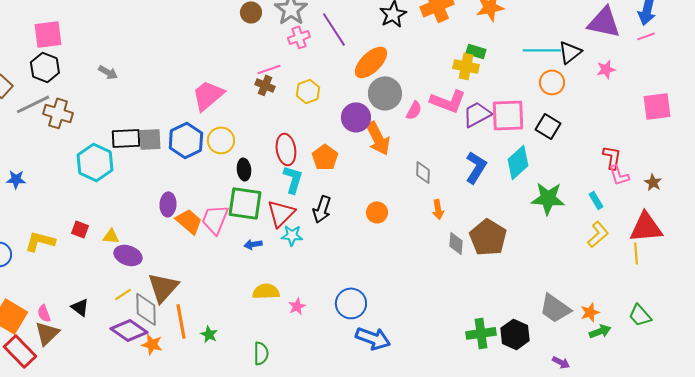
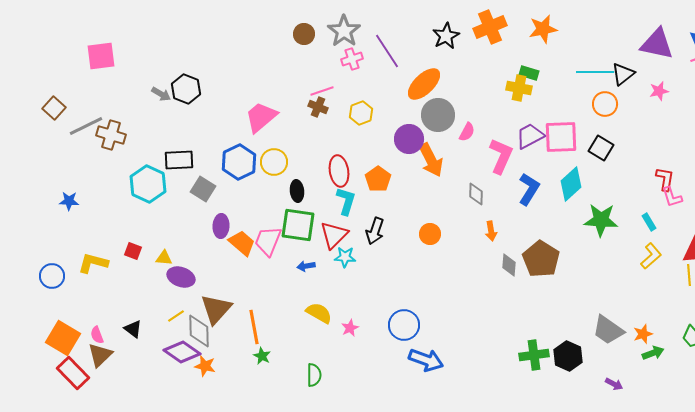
black hexagon: (45, 67) -> (186, 89), moved
pink L-shape: (448, 101) -> (501, 156), moved, turned -87
gray square: (150, 139) -> (203, 189), moved, turned 35
yellow semicircle: (266, 291) -> (319, 313), turned 32
orange line: (181, 321) -> (254, 327), moved

